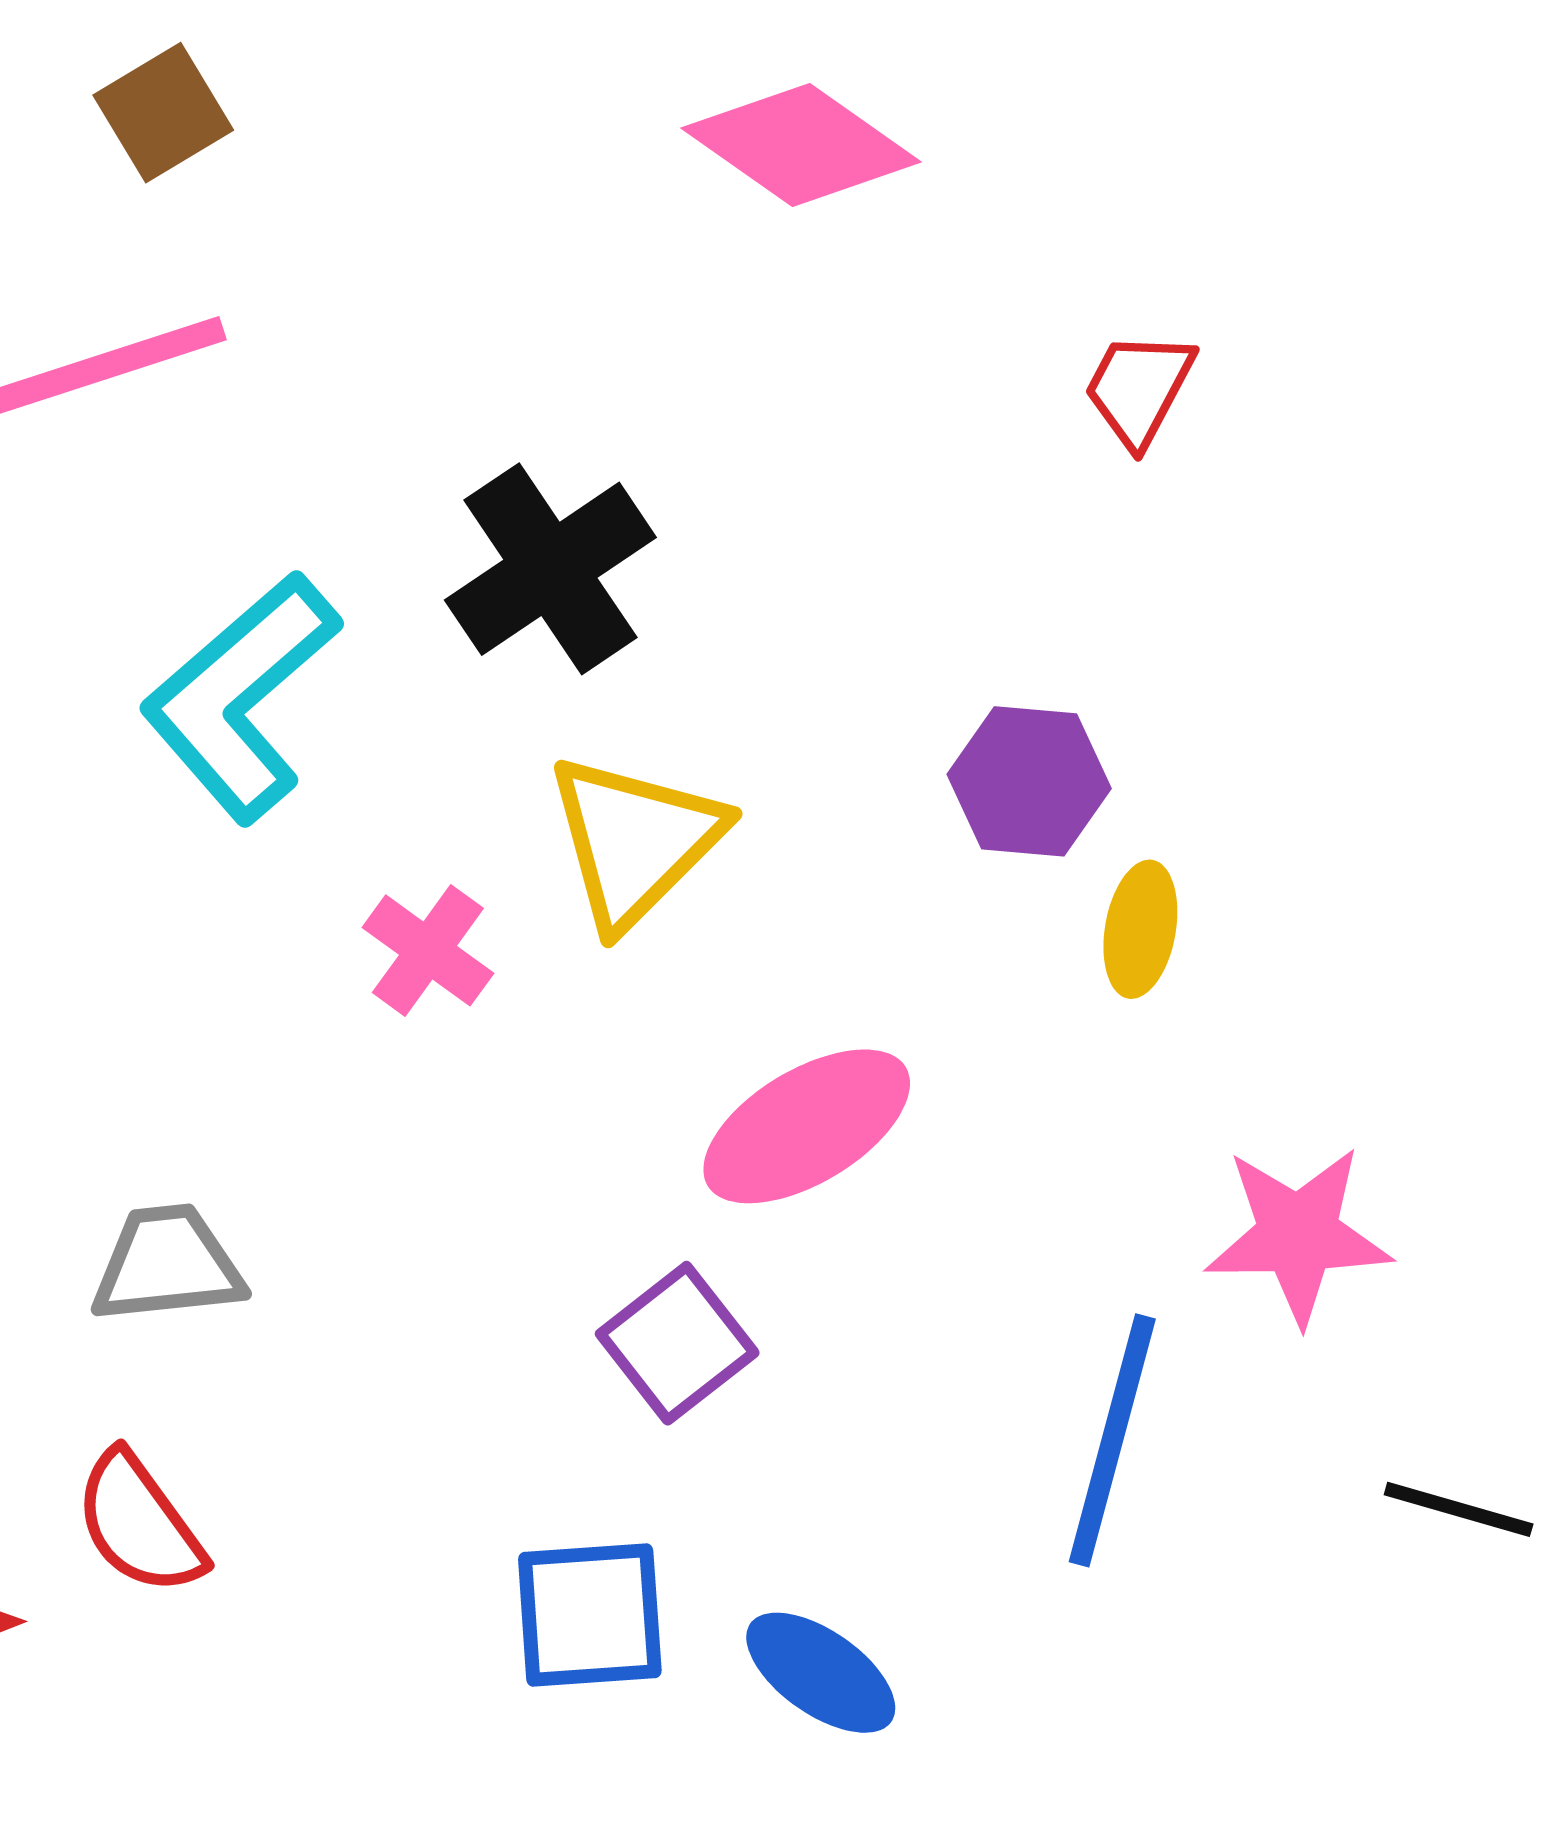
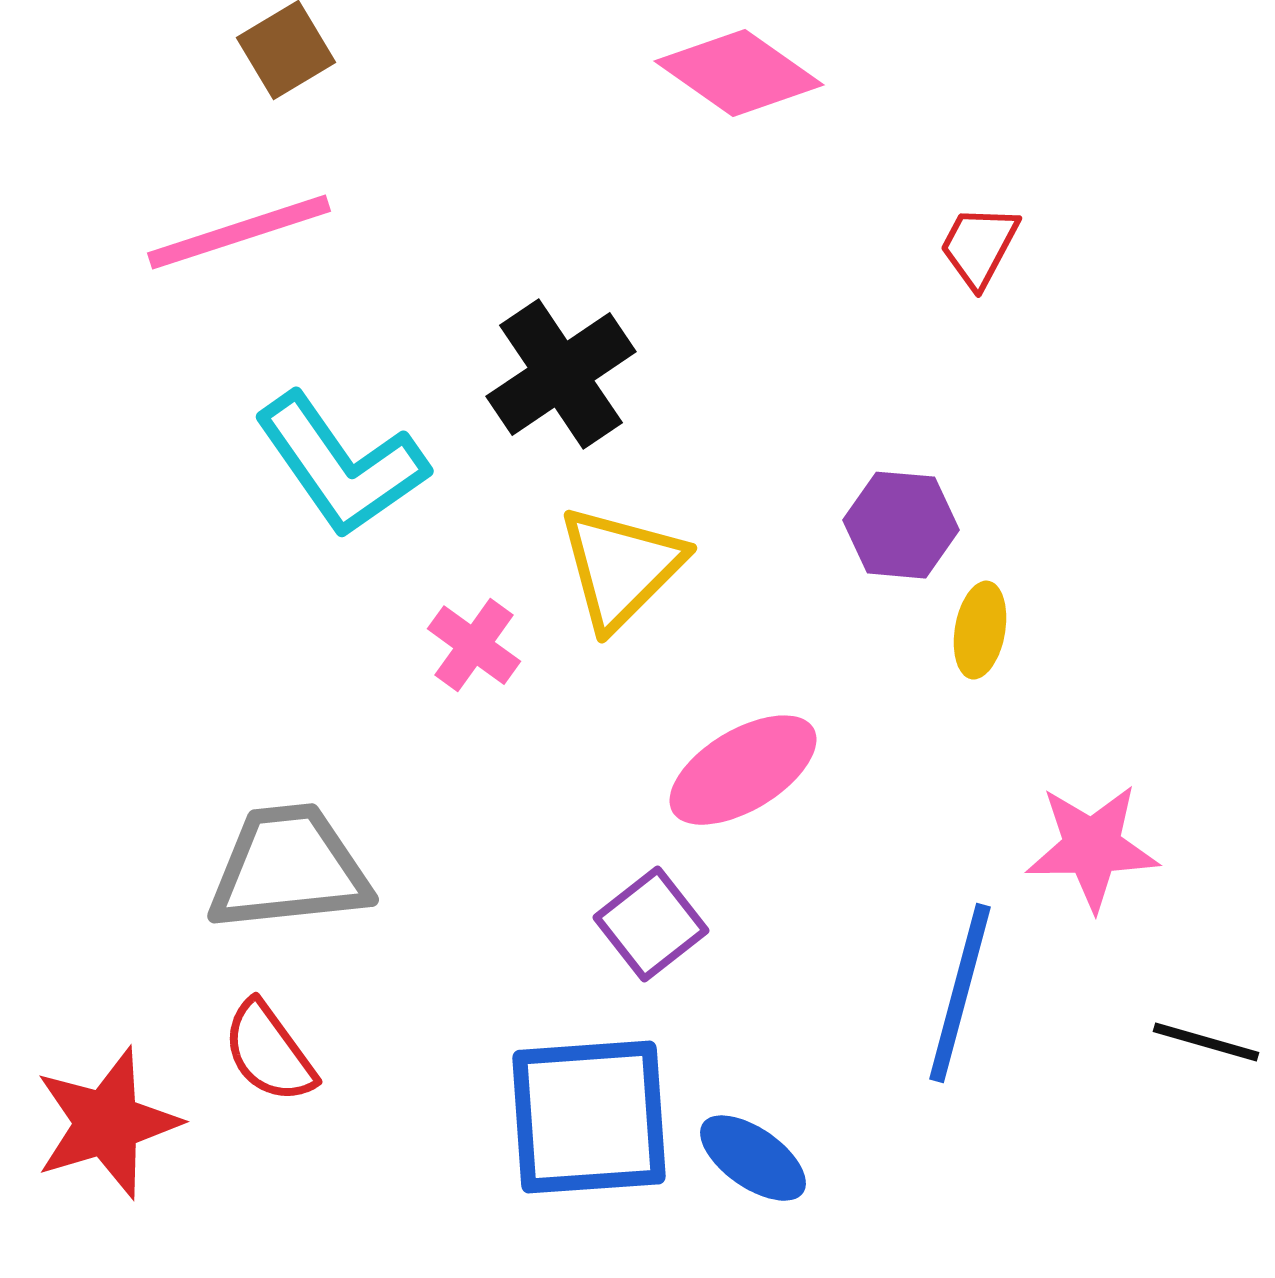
cyan L-shape: (241, 697) -> (341, 465), turned -84
gray trapezoid: (167, 1264) -> (289, 868), size x1.5
blue square: (590, 1615) -> (589, 1117), size x1.5

